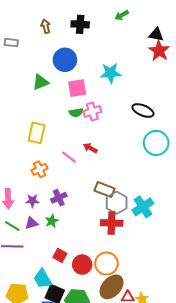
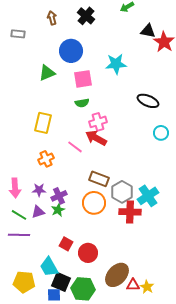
black cross: (80, 24) -> (86, 16), turned 36
black triangle: (156, 34) -> (148, 31), moved
pink cross: (92, 112) -> (98, 122), moved
cyan circle: (156, 143) -> (161, 133), size x0.6
red arrow: (90, 148) -> (96, 138), size x1.5
brown rectangle: (104, 190) -> (99, 179), moved
purple cross: (59, 198) -> (59, 196), moved
red cross: (112, 223) -> (130, 212), moved
orange circle: (106, 264) -> (94, 203), moved

